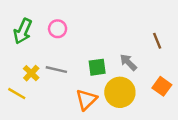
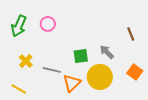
gray line: (56, 70) -> (52, 70), moved
yellow line: (17, 94) -> (19, 89), moved

